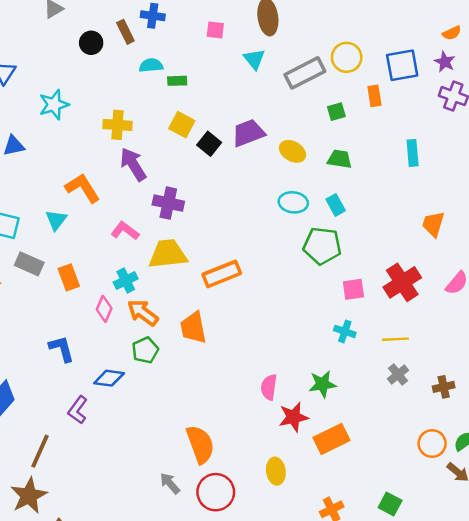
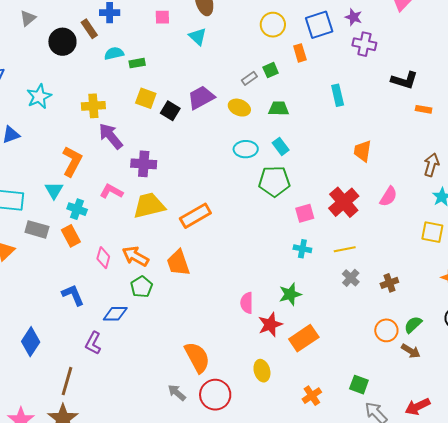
black circle: (91, 43) -> (62, 42), size x1.4
gray rectangle: (305, 73) -> (249, 78), moved, size x0.5
orange L-shape: (83, 188) -> (72, 161), turned 68
cyan cross: (126, 280) -> (77, 209), moved, turned -36

